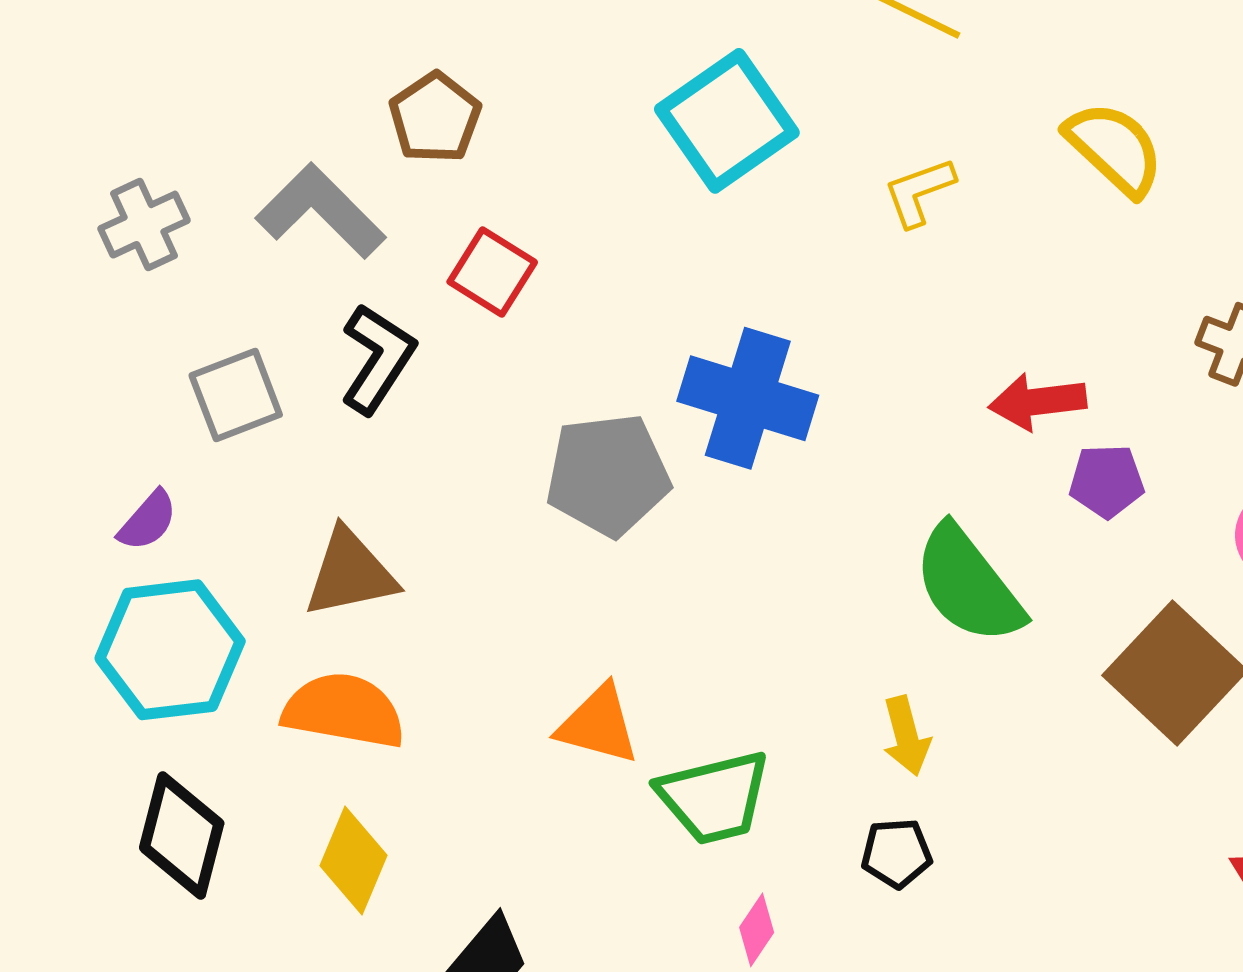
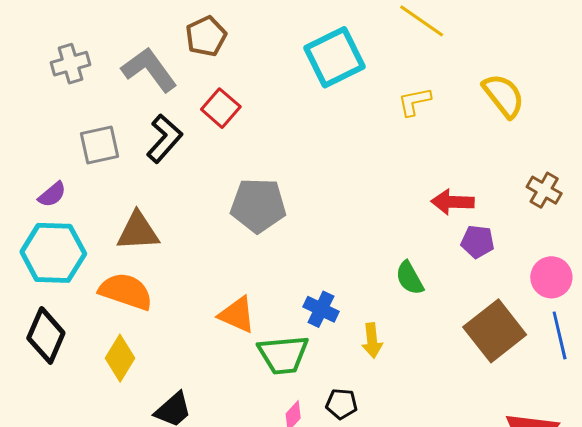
blue cross: (748, 398) -> (321, 309), moved, size x0.6
green semicircle: (968, 585) -> (410, 278), size x0.6
black pentagon: (897, 853) -> (342, 404), moved

